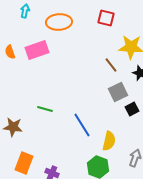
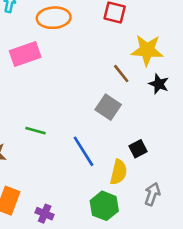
gray square: (118, 92) -> (108, 107), moved, turned -30
black square: (132, 109) -> (138, 149), moved

